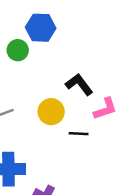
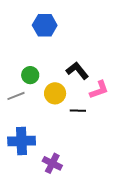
green circle: (18, 50) -> (30, 75), moved

